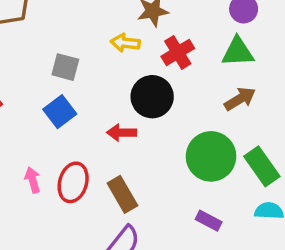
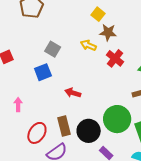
red cross: (178, 52) -> (115, 58), turned -36
black circle: (152, 97) -> (89, 131), moved
red ellipse: (73, 182) -> (37, 133), moved

